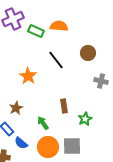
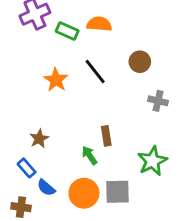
orange star: (28, 76) -> (56, 80), moved
green star: (85, 119) -> (152, 161), moved, size x1.5
green arrow: (43, 123) -> (89, 155), moved

